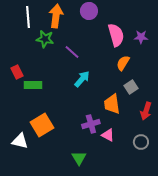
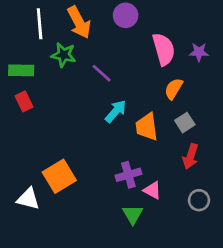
orange arrow: (56, 16) -> (79, 22), turned 145
green rectangle: (33, 85) -> (21, 70), moved
orange trapezoid: (112, 104) -> (147, 127), moved
red arrow: (146, 111) -> (190, 156), moved
green triangle: (79, 158) -> (133, 214), moved

